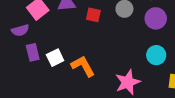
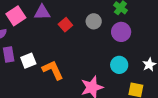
red square: (93, 15) -> (65, 25), turned 32

